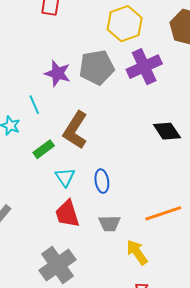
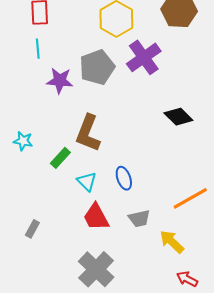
cyan line: (34, 105) -> (38, 49), moved, turned 30

